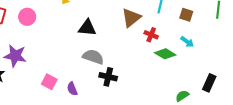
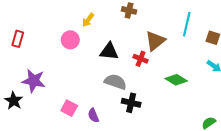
pink circle: (27, 17) -> (70, 40), moved
red cross: (151, 35) -> (141, 59), moved
green diamond: (165, 54) -> (176, 80), moved

